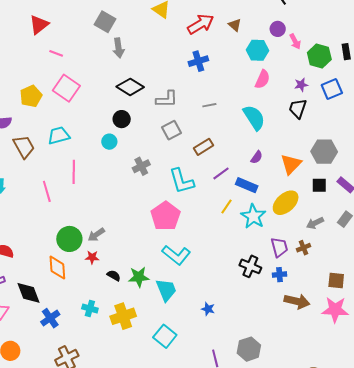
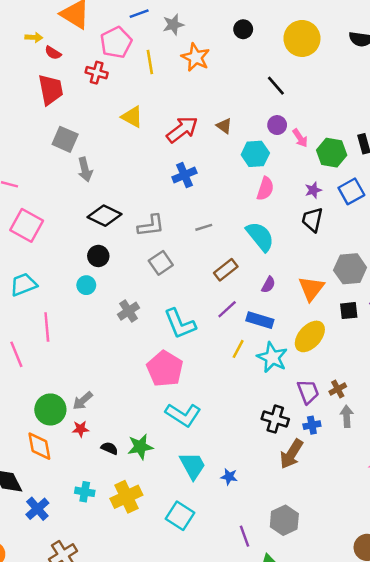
brown rectangle: (204, 147) -> (226, 270), moved
gray arrow: (315, 223) -> (347, 416), moved, turned 120
cyan trapezoid: (166, 290) -> (193, 466), moved
brown arrow: (297, 301) -> (291, 454), moved, turned 115

